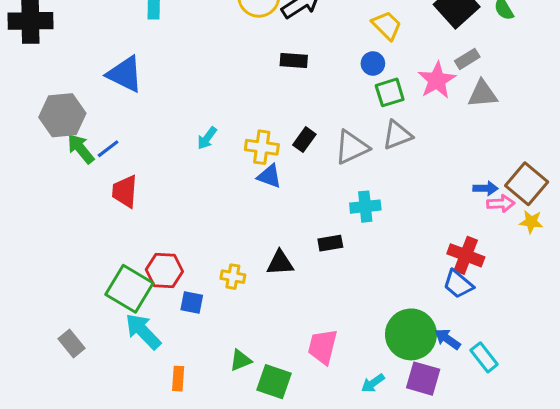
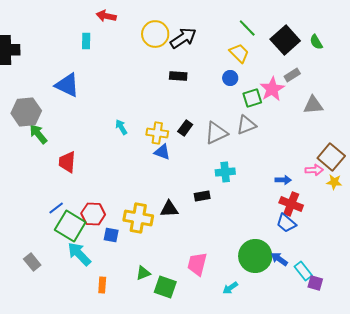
green square: (390, 92) -> (252, 98), moved
gray triangle: (483, 94) -> (313, 105), moved
cyan arrow: (207, 138) -> (121, 127), turned 112
blue line: (108, 149) -> (56, 208), moved
blue arrow: (486, 188) -> (283, 180), moved
yellow cross: (233, 277) -> (138, 218), size x1.8
purple square: (423, 379) -> (315, 283), moved, size x0.7

